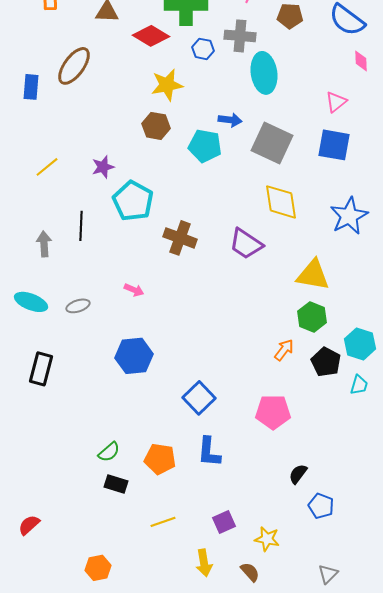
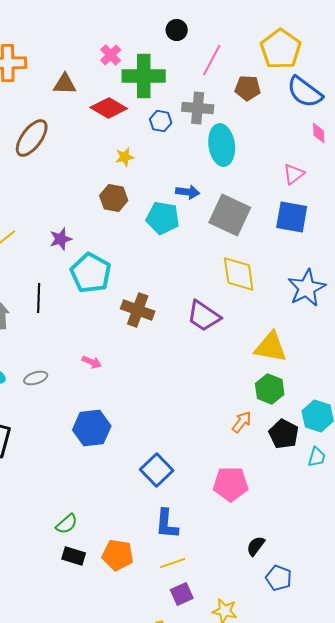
yellow star: (167, 85) -> (125, 157), size x0.6
orange pentagon: (160, 459) -> (118, 555), moved
yellow line: (163, 522) -> (173, 563), moved

